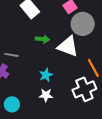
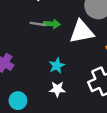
white triangle: (68, 46) -> (82, 32), turned -30
gray line: (11, 55) -> (38, 24), moved

